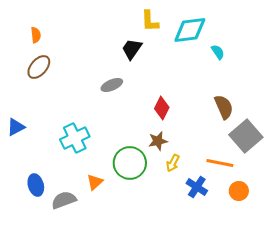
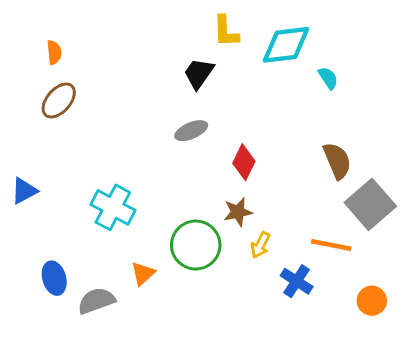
gray ellipse: (112, 85) -> (191, 131), moved
cyan cross: (75, 138) -> (113, 207), turned -36
orange circle: (239, 191) -> (372, 301), moved

